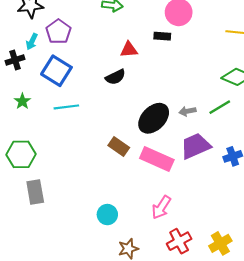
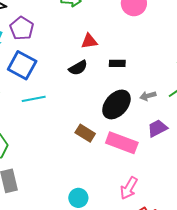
black rectangle: (162, 36) -> (117, 63), moved
purple trapezoid: (195, 146) -> (157, 128), size x0.7

